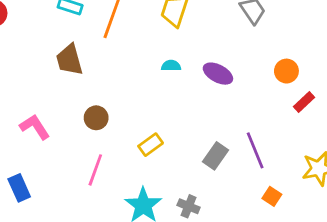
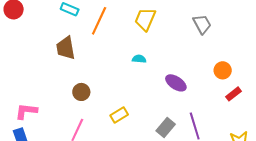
purple ellipse: (218, 74) -> (176, 83), moved
pink L-shape: (35, 127) -> (26, 111), moved, turned -55

